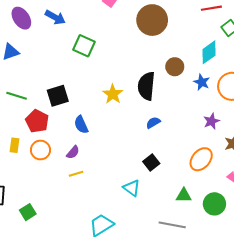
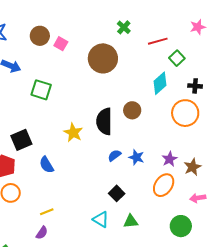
brown circle: (175, 67) -> (132, 110), moved
blue star: (202, 82) -> (136, 157), moved
purple star: (211, 121) -> (169, 159), moved
purple semicircle: (73, 152) -> (42, 233), moved
green triangle: (184, 195) -> (131, 221), moved

